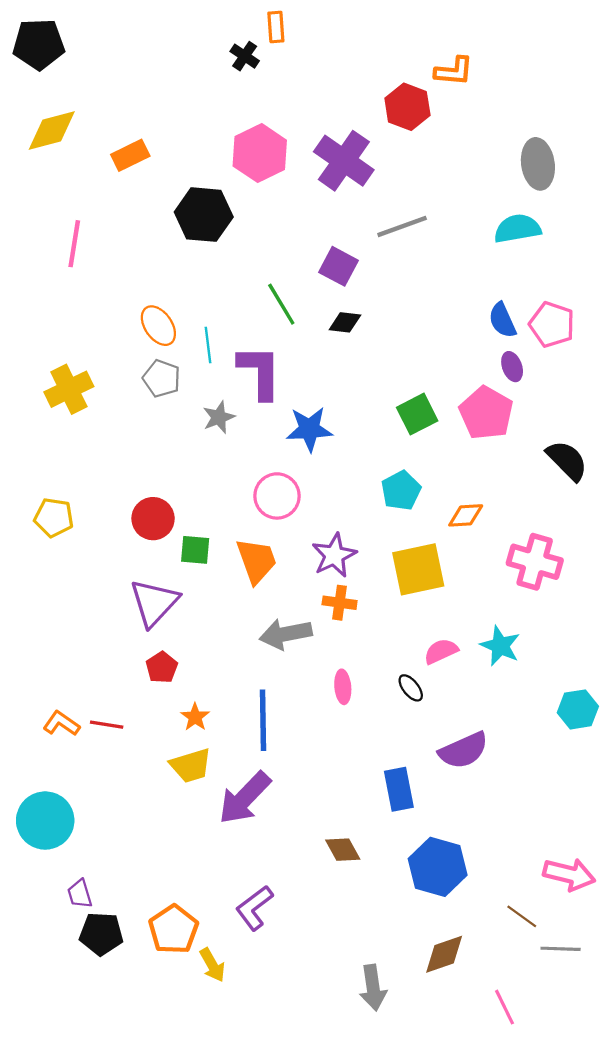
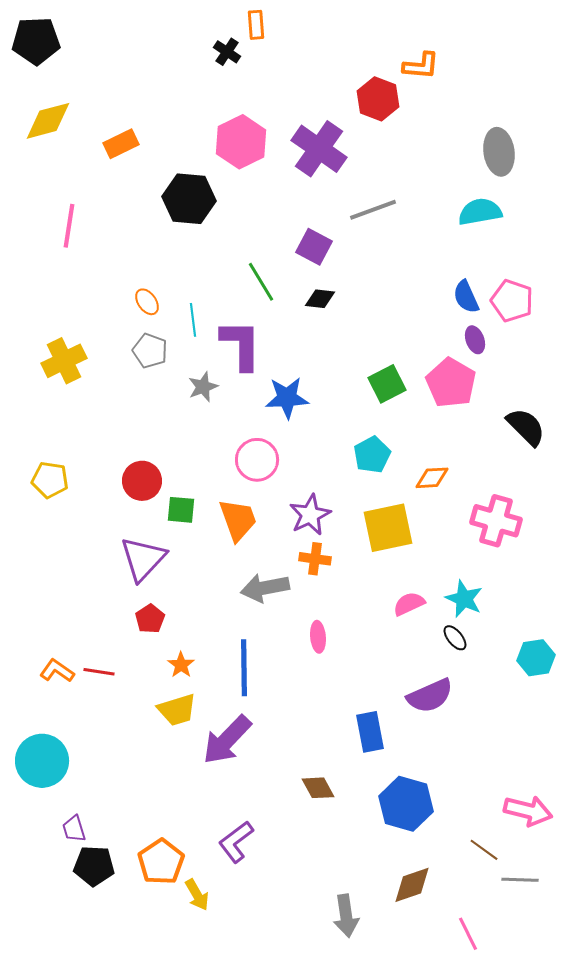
orange ellipse: (158, 326) -> (147, 302), size x0.7
black ellipse: (411, 688) -> (455, 638), moved

